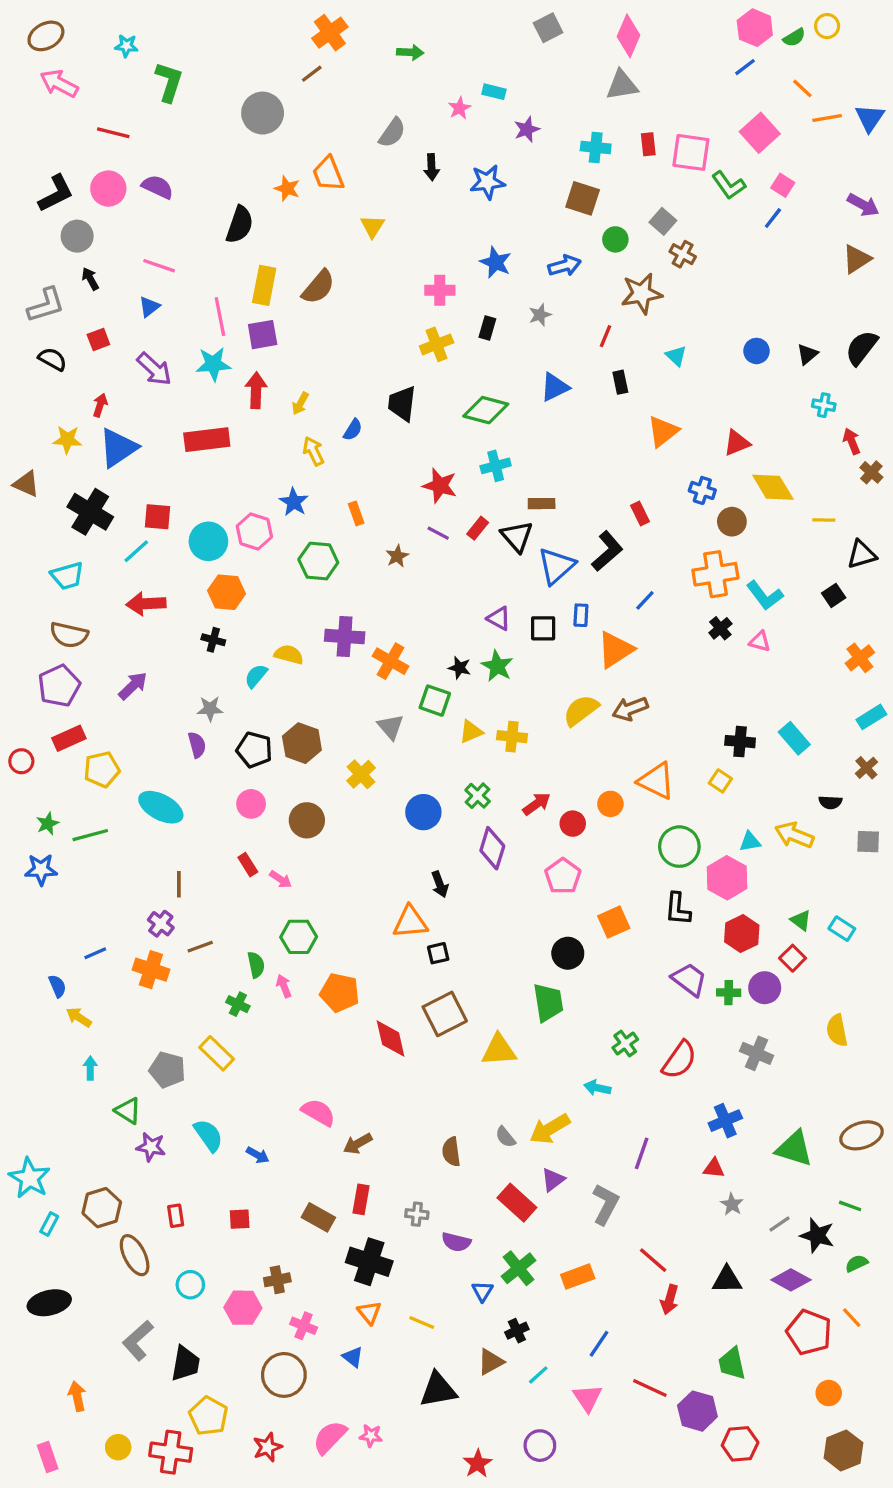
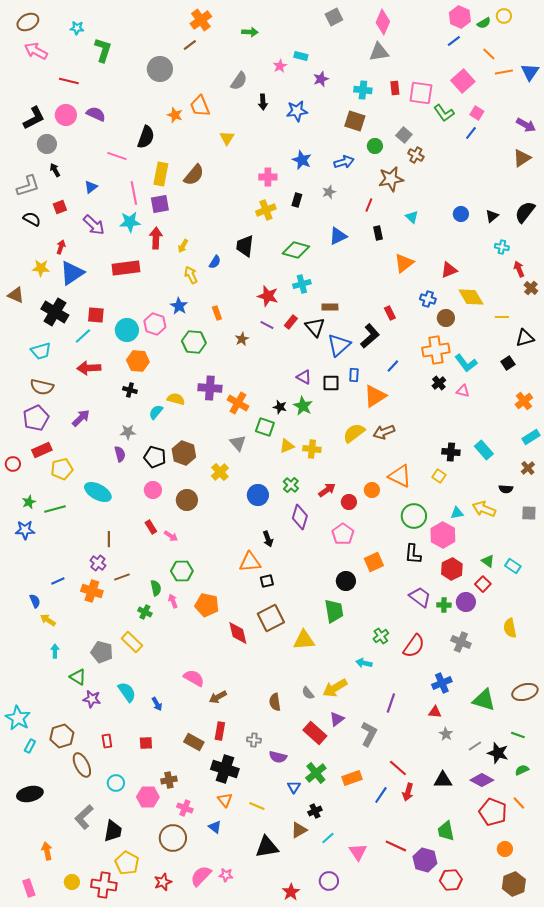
pink line: (159, 266) -> (117, 156), moved
blue arrow: (258, 1155) -> (157, 704), turned 32
blue line: (599, 1344) -> (381, 795), moved

